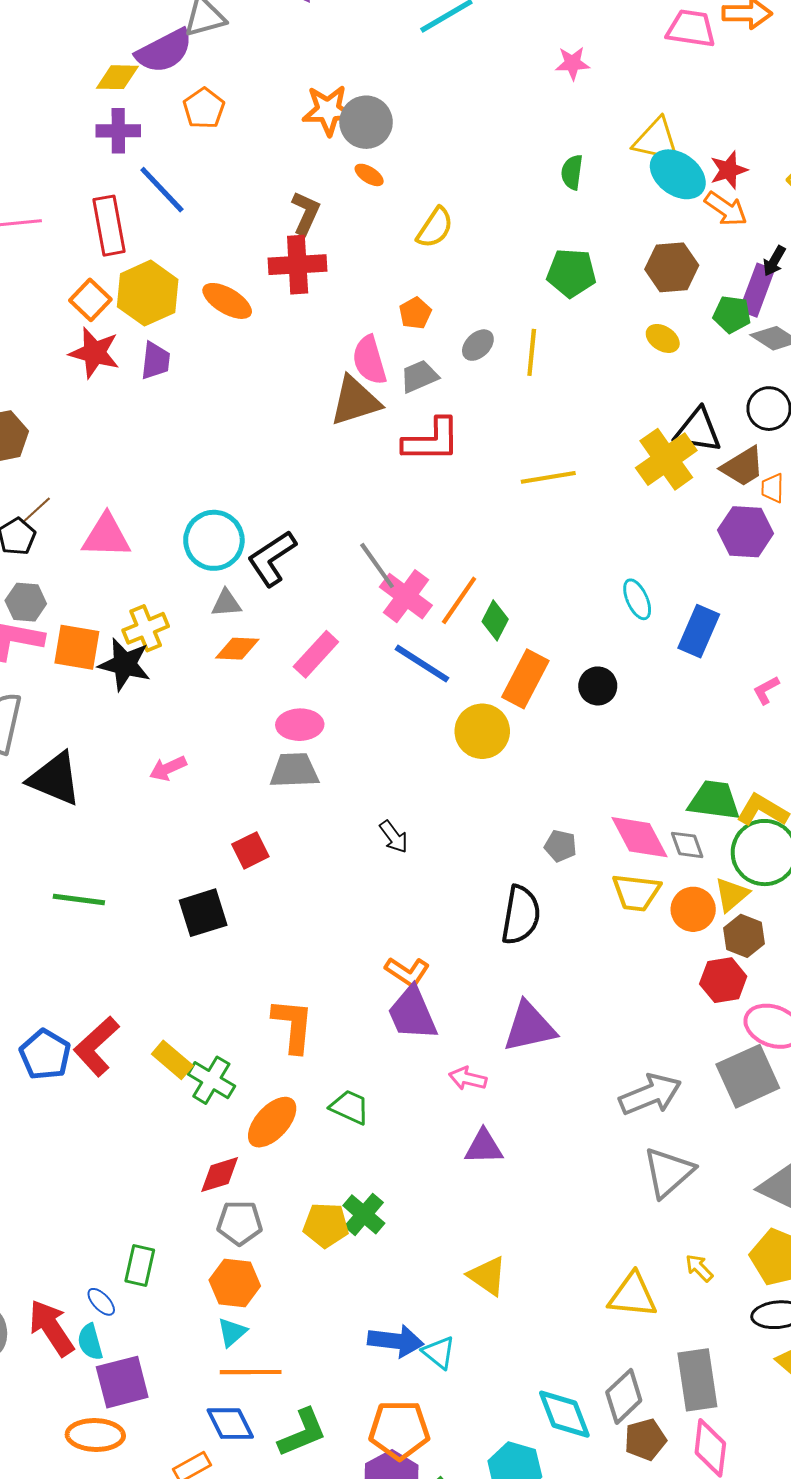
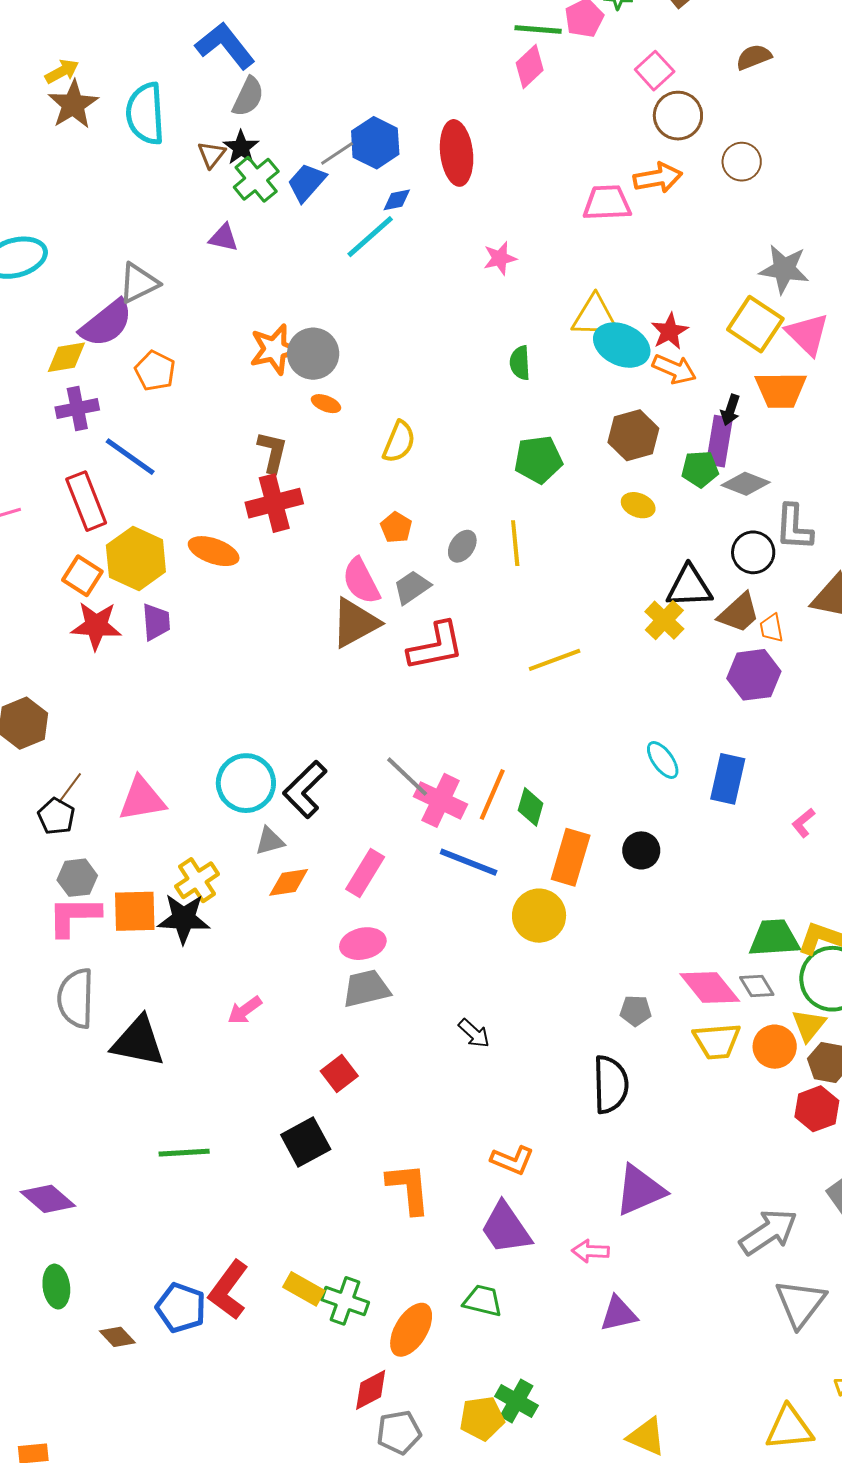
yellow cross: (666, 459) -> (664, 620), size x0.7
purple trapezoid: (412, 1013) -> (506, 1228), moved
orange L-shape: (293, 1025) -> (409, 1188), moved

